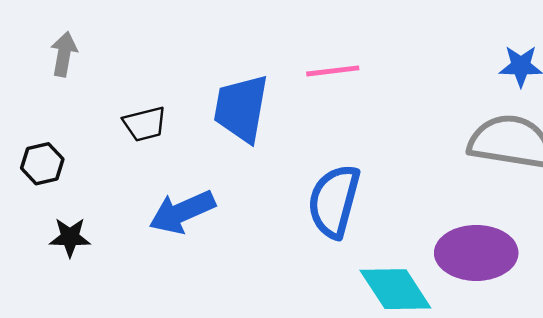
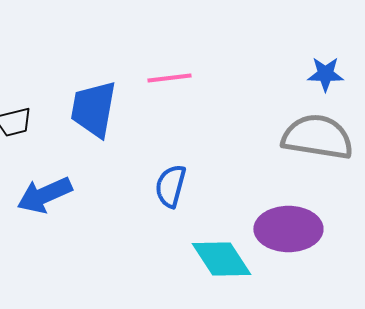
blue semicircle: (334, 201) -> (170, 186), size x0.7

